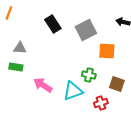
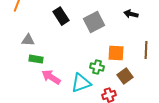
orange square: (107, 51) -> (116, 53), moved
green rectangle: (16, 67) -> (36, 59), moved
brown square: (117, 84) -> (125, 76), turned 35

